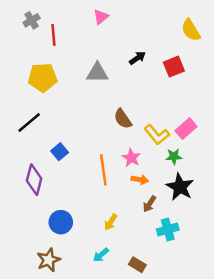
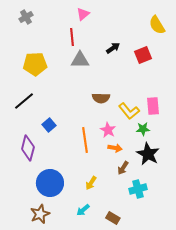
red line: (53, 35) -> (72, 37), moved
brown semicircle: (123, 119) -> (101, 98), turned -54
pink rectangle: (186, 129) -> (153, 106), turned -54
blue circle: (61, 222) -> (50, 183), size x1.4

